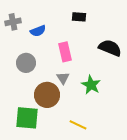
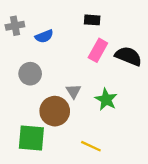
pink rectangle: (65, 52) -> (98, 50), moved, turned 42

